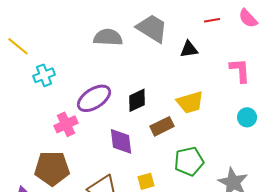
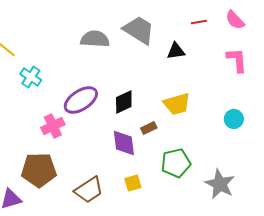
pink L-shape: (240, 70) -> (237, 60), moved
cyan cross: (44, 75) -> (31, 77), turned -35
brown rectangle: (162, 126) -> (149, 128), size x0.7
purple diamond: (121, 141) -> (124, 143), moved

